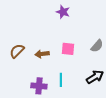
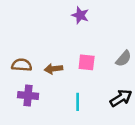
brown semicircle: (17, 51) -> (22, 65), turned 49
purple cross: (39, 86) -> (28, 96), moved

